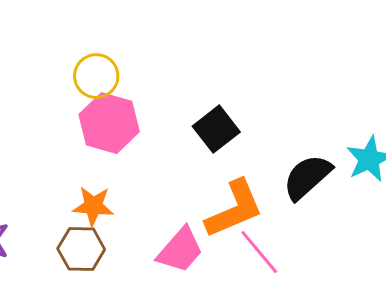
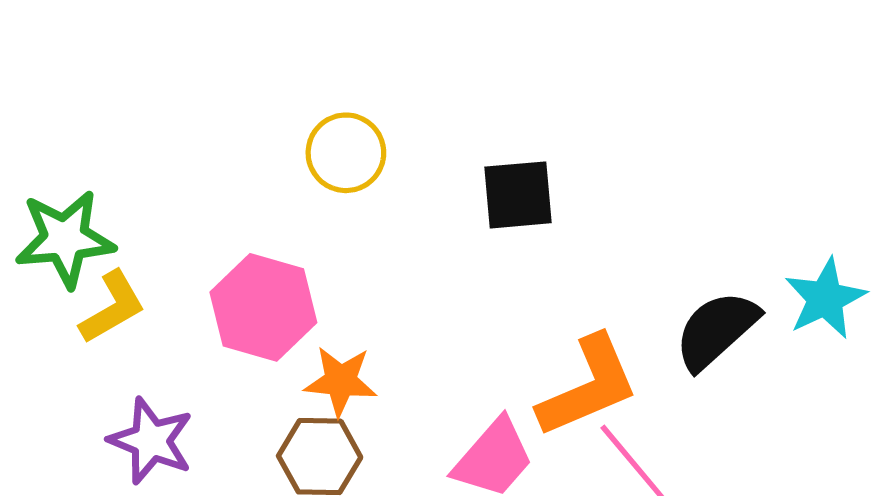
pink hexagon: (109, 123) -> (263, 307), moved
black square: (216, 129) -> (518, 195), moved, turned 33

